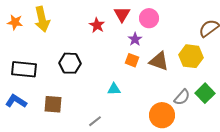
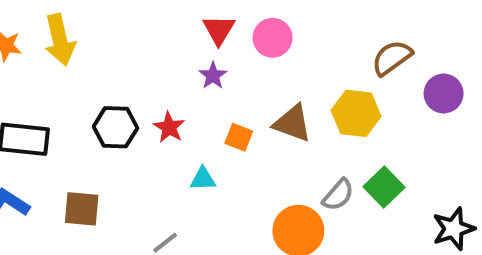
red star: (97, 25) -> (169, 127), moved
purple star: (135, 39) -> (213, 76), moved
orange square: (132, 60) -> (239, 137), moved

